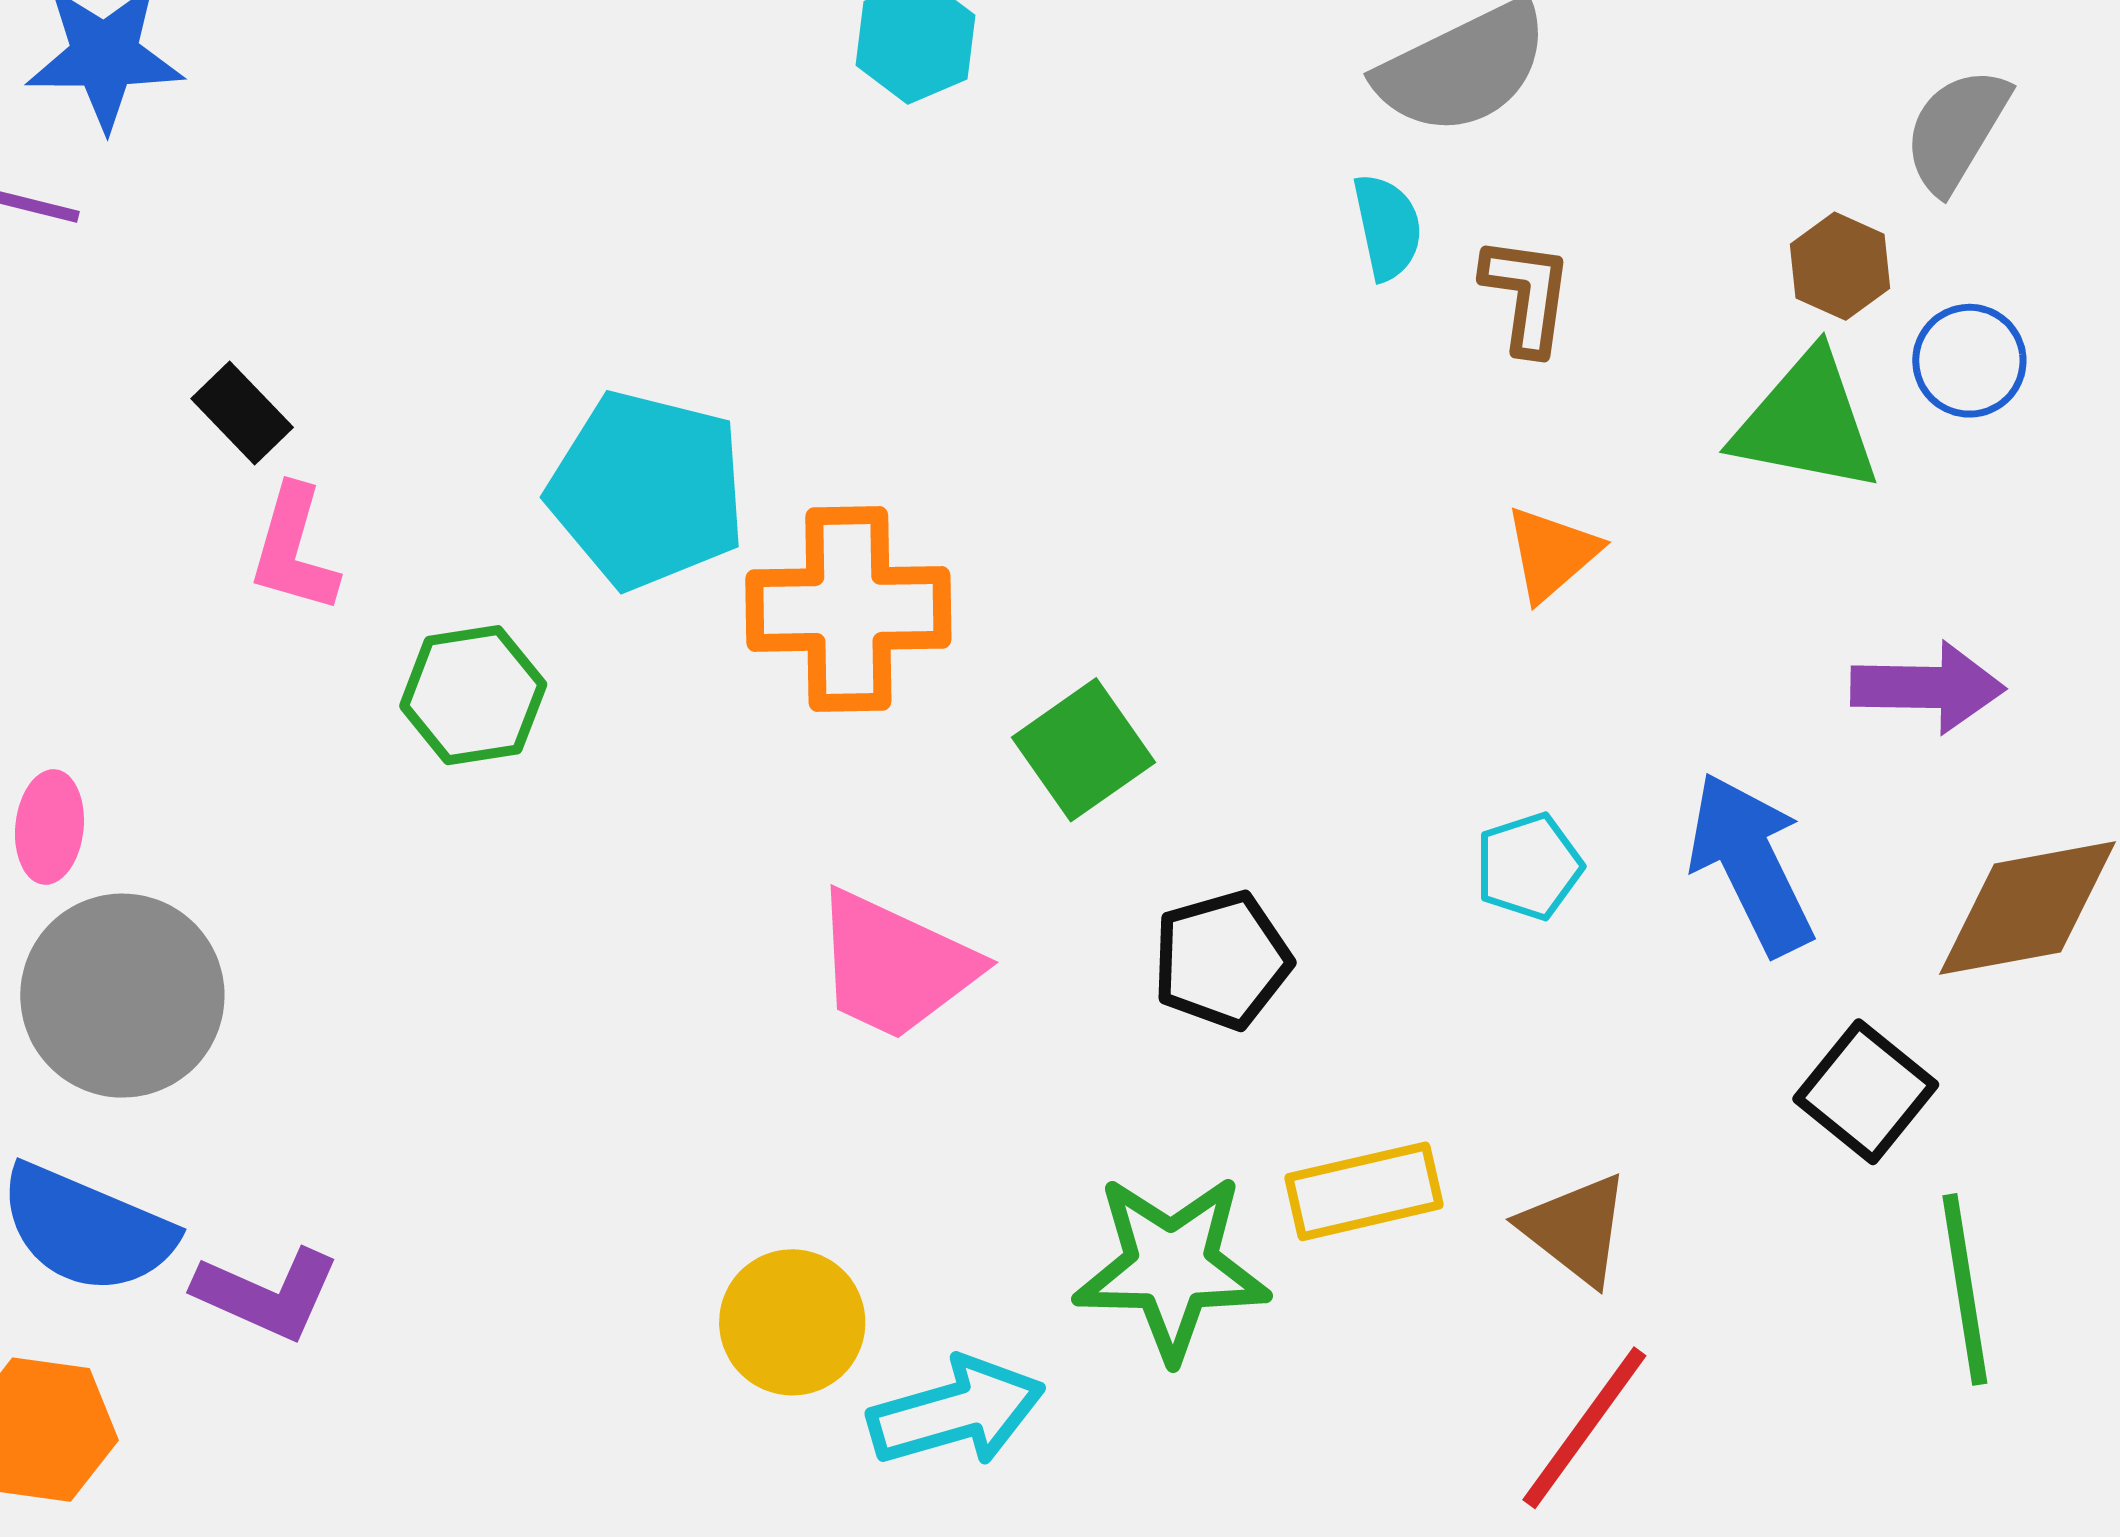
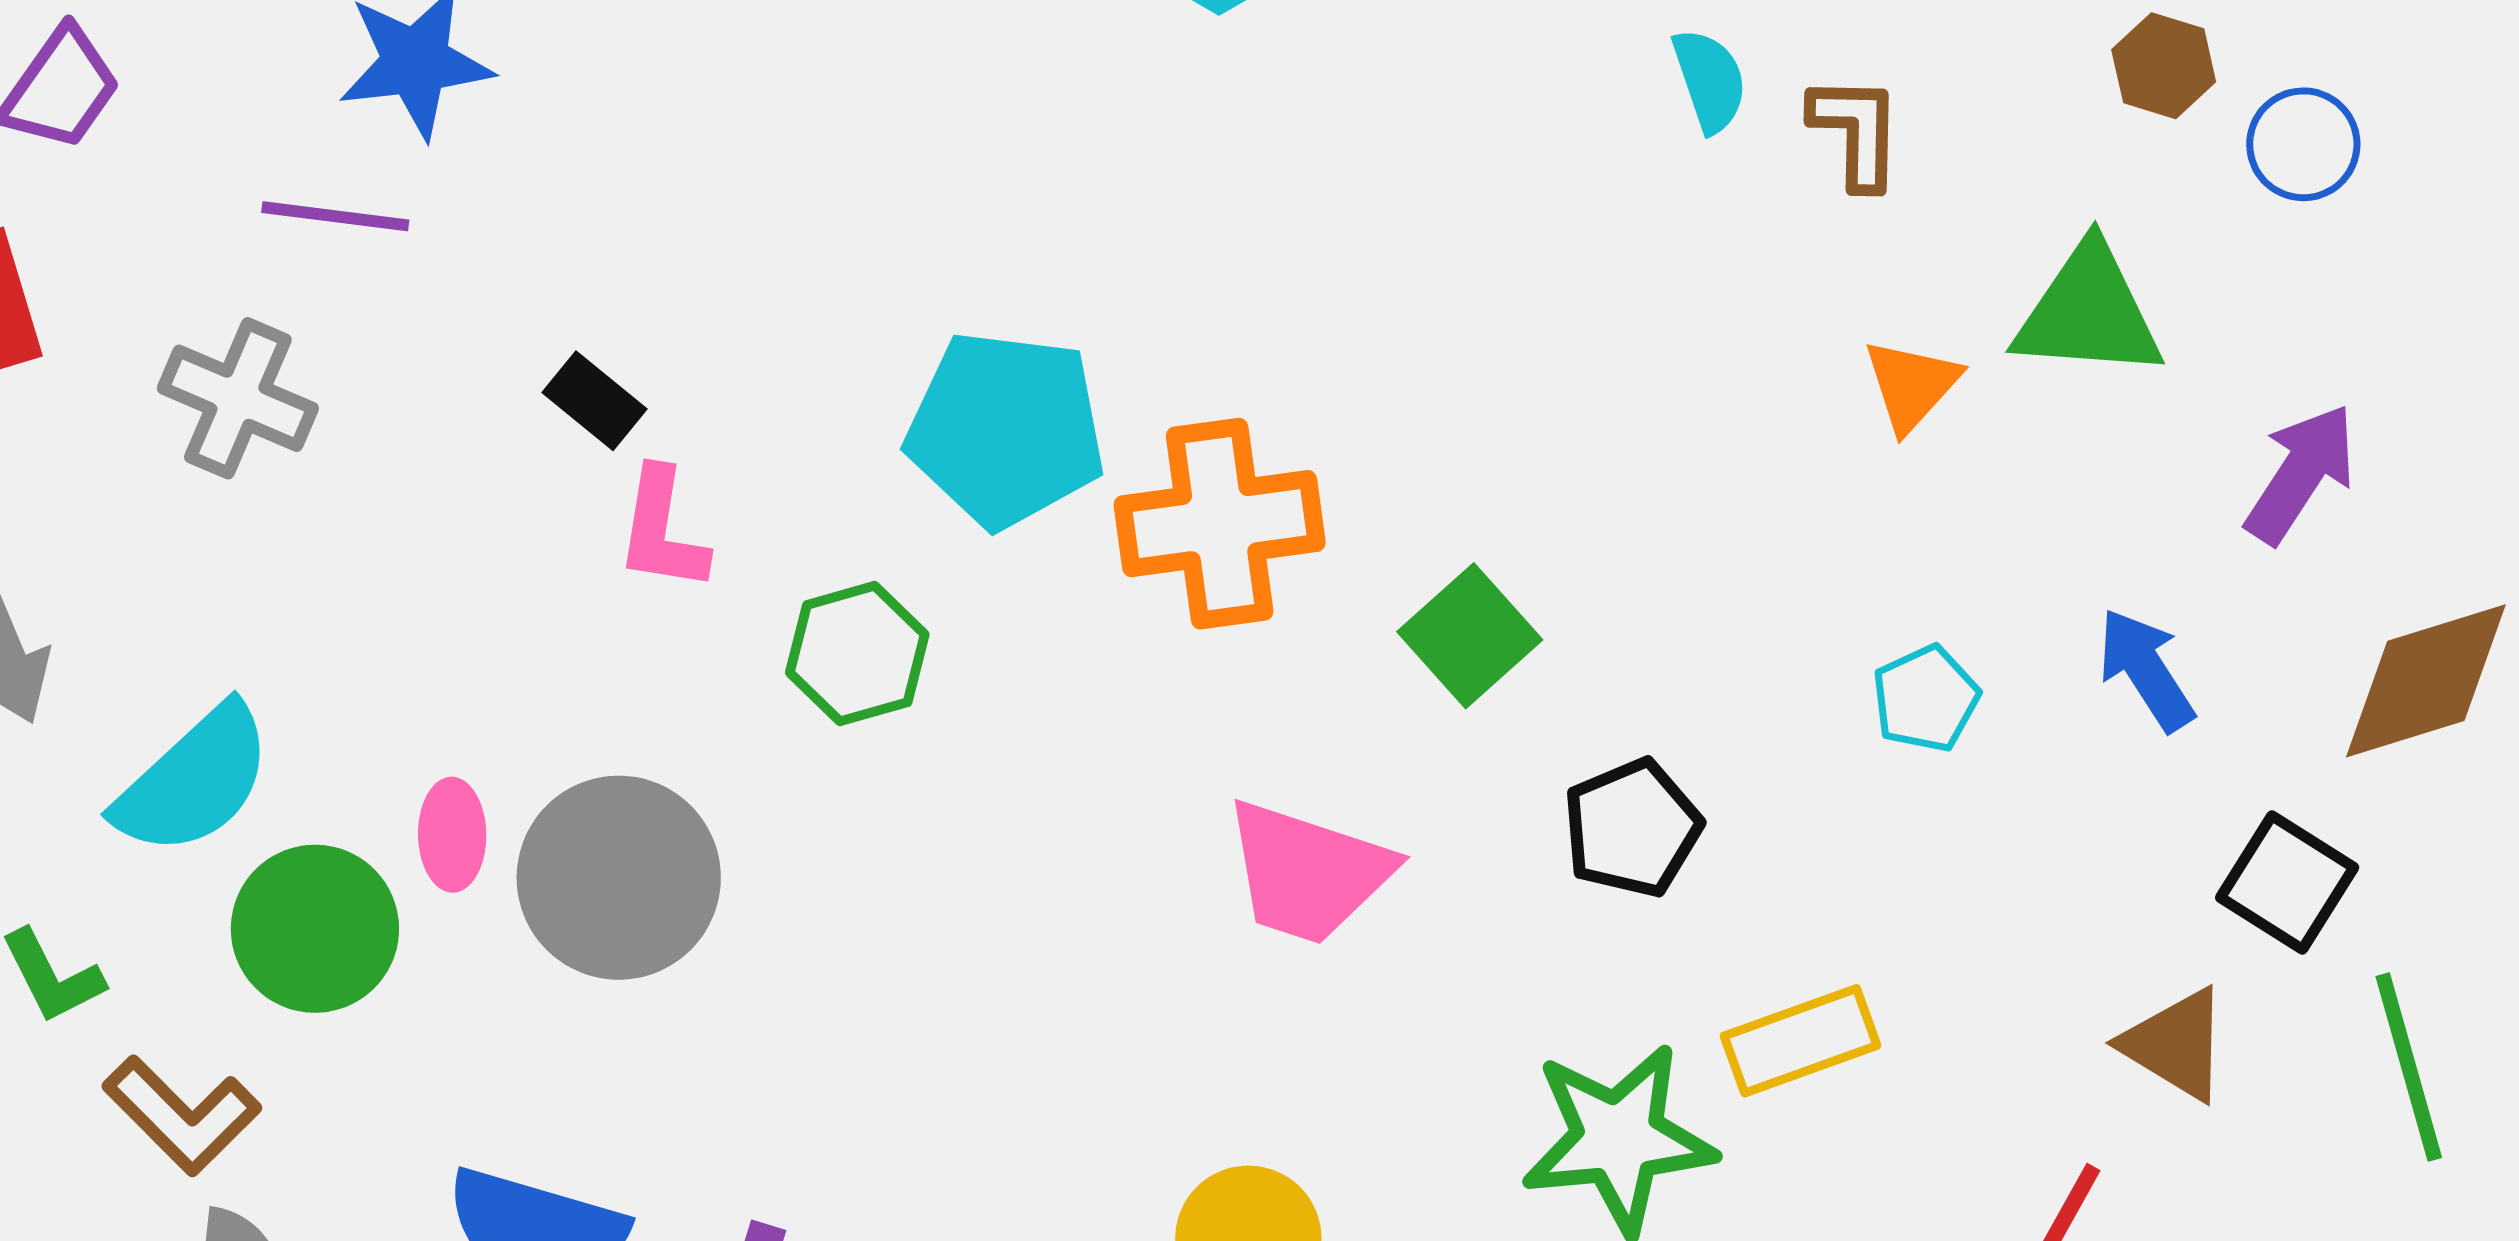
green triangle: (1806, 422) -> (2088, 312), moved
purple arrow: (1928, 687) -> (2301, 474), turned -51
blue arrow: (1751, 864) -> (2146, 670), size x0.7
gray circle: (122, 996) -> (619, 878), moved
brown triangle: (1575, 1229) -> (2176, 1044), moved

